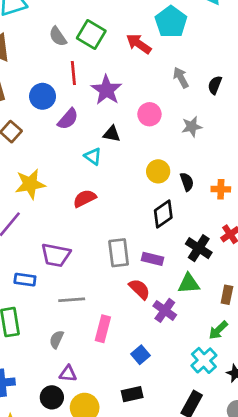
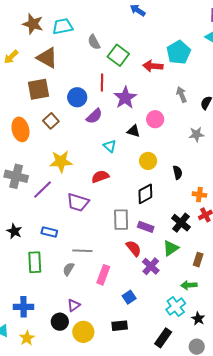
gray semicircle: (58, 36) -> (94, 42), moved
red arrow: (139, 44) -> (153, 66), turned -36
gray star: (192, 127) -> (196, 134), moved
black triangle: (112, 134) -> (134, 131), moved
yellow circle: (158, 171) -> (148, 161), moved
orange cross: (221, 189) -> (199, 195), moved
black diamond: (163, 214) -> (145, 194), moved
purple trapezoid: (56, 255) -> (78, 202), moved
green triangle: (189, 284) -> (171, 248), turned -36
green arrow: (218, 330) -> (189, 285), turned 35
gray semicircle: (57, 339) -> (68, 269), moved
purple triangle: (68, 374) -> (74, 305), turned -48

